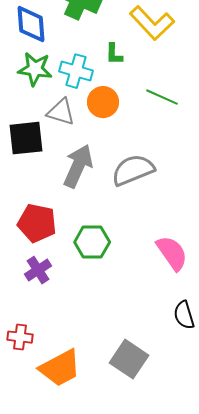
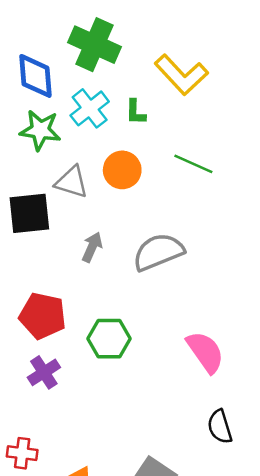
cyan cross: (76, 71) -> (90, 108), moved, turned 36
gray arrow: (78, 166) -> (92, 247), size x0.6

